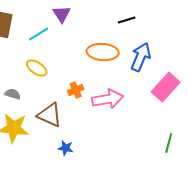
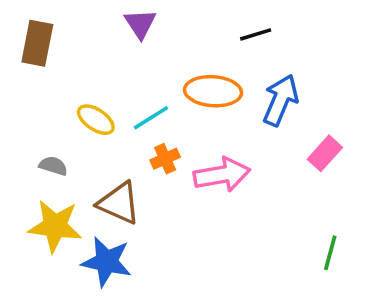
cyan line: (39, 34) -> (151, 118), moved
pink rectangle: (166, 87) -> (325, 153), size x0.7
blue star: (66, 148) -> (107, 262), moved, size x1.8

